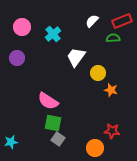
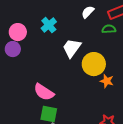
pink circle: (22, 27) -> (18, 32), moved
yellow circle: (98, 73) -> (94, 64), size x1.5

